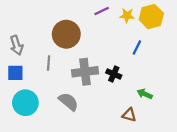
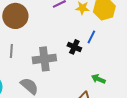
brown circle: (66, 34) -> (15, 16), moved
black cross: (114, 74) -> (74, 47), moved

